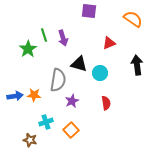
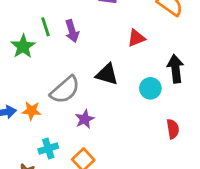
black triangle: (79, 64) -> (107, 74), moved
cyan circle: (100, 73) -> (150, 88), moved
gray semicircle: (58, 80) -> (65, 90), turned 40
red semicircle: (106, 103) -> (173, 129), moved

